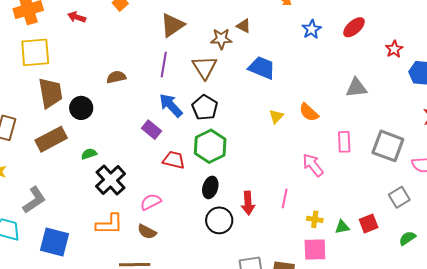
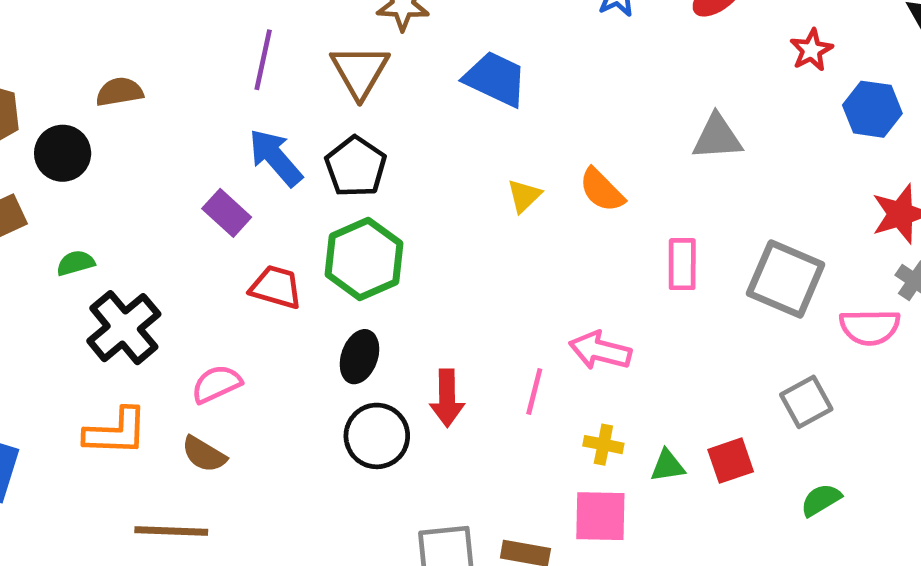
brown semicircle: (116, 77) -> (119, 92), moved
pink arrow: (313, 165) -> (600, 351), moved, turned -40

